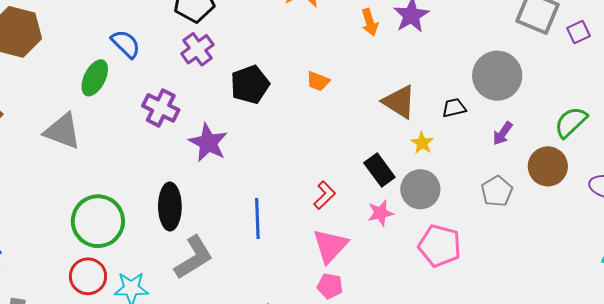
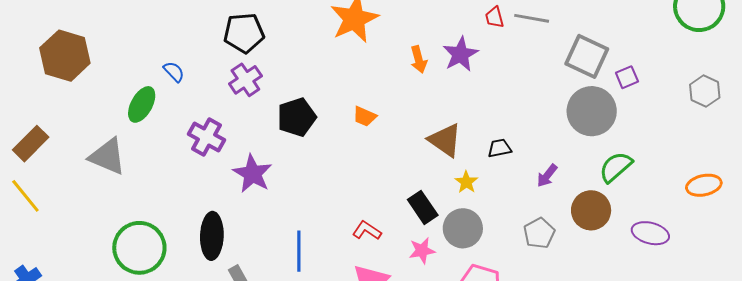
blue semicircle: (126, 44) -> (174, 72), size x0.7
gray circle: (497, 76) -> (592, 111), moved
red L-shape: (325, 195) -> (367, 230), turned -104

